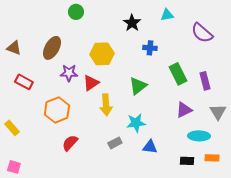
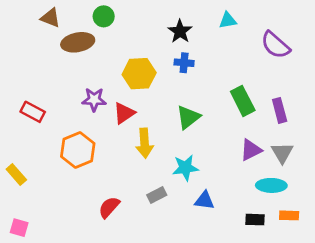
brown triangle: (14, 48) -> (50, 18), moved
brown ellipse: (52, 48) -> (78, 42), moved, turned 50
blue cross: (150, 48) -> (184, 63), moved
gray triangle: (218, 112) -> (282, 153), moved
red semicircle: (70, 143) -> (109, 207), moved

